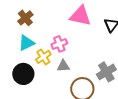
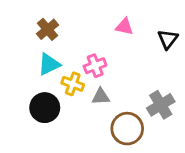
pink triangle: (80, 16) -> (124, 27), size x0.6
yellow cross: (43, 57) -> (73, 84), turned -35

